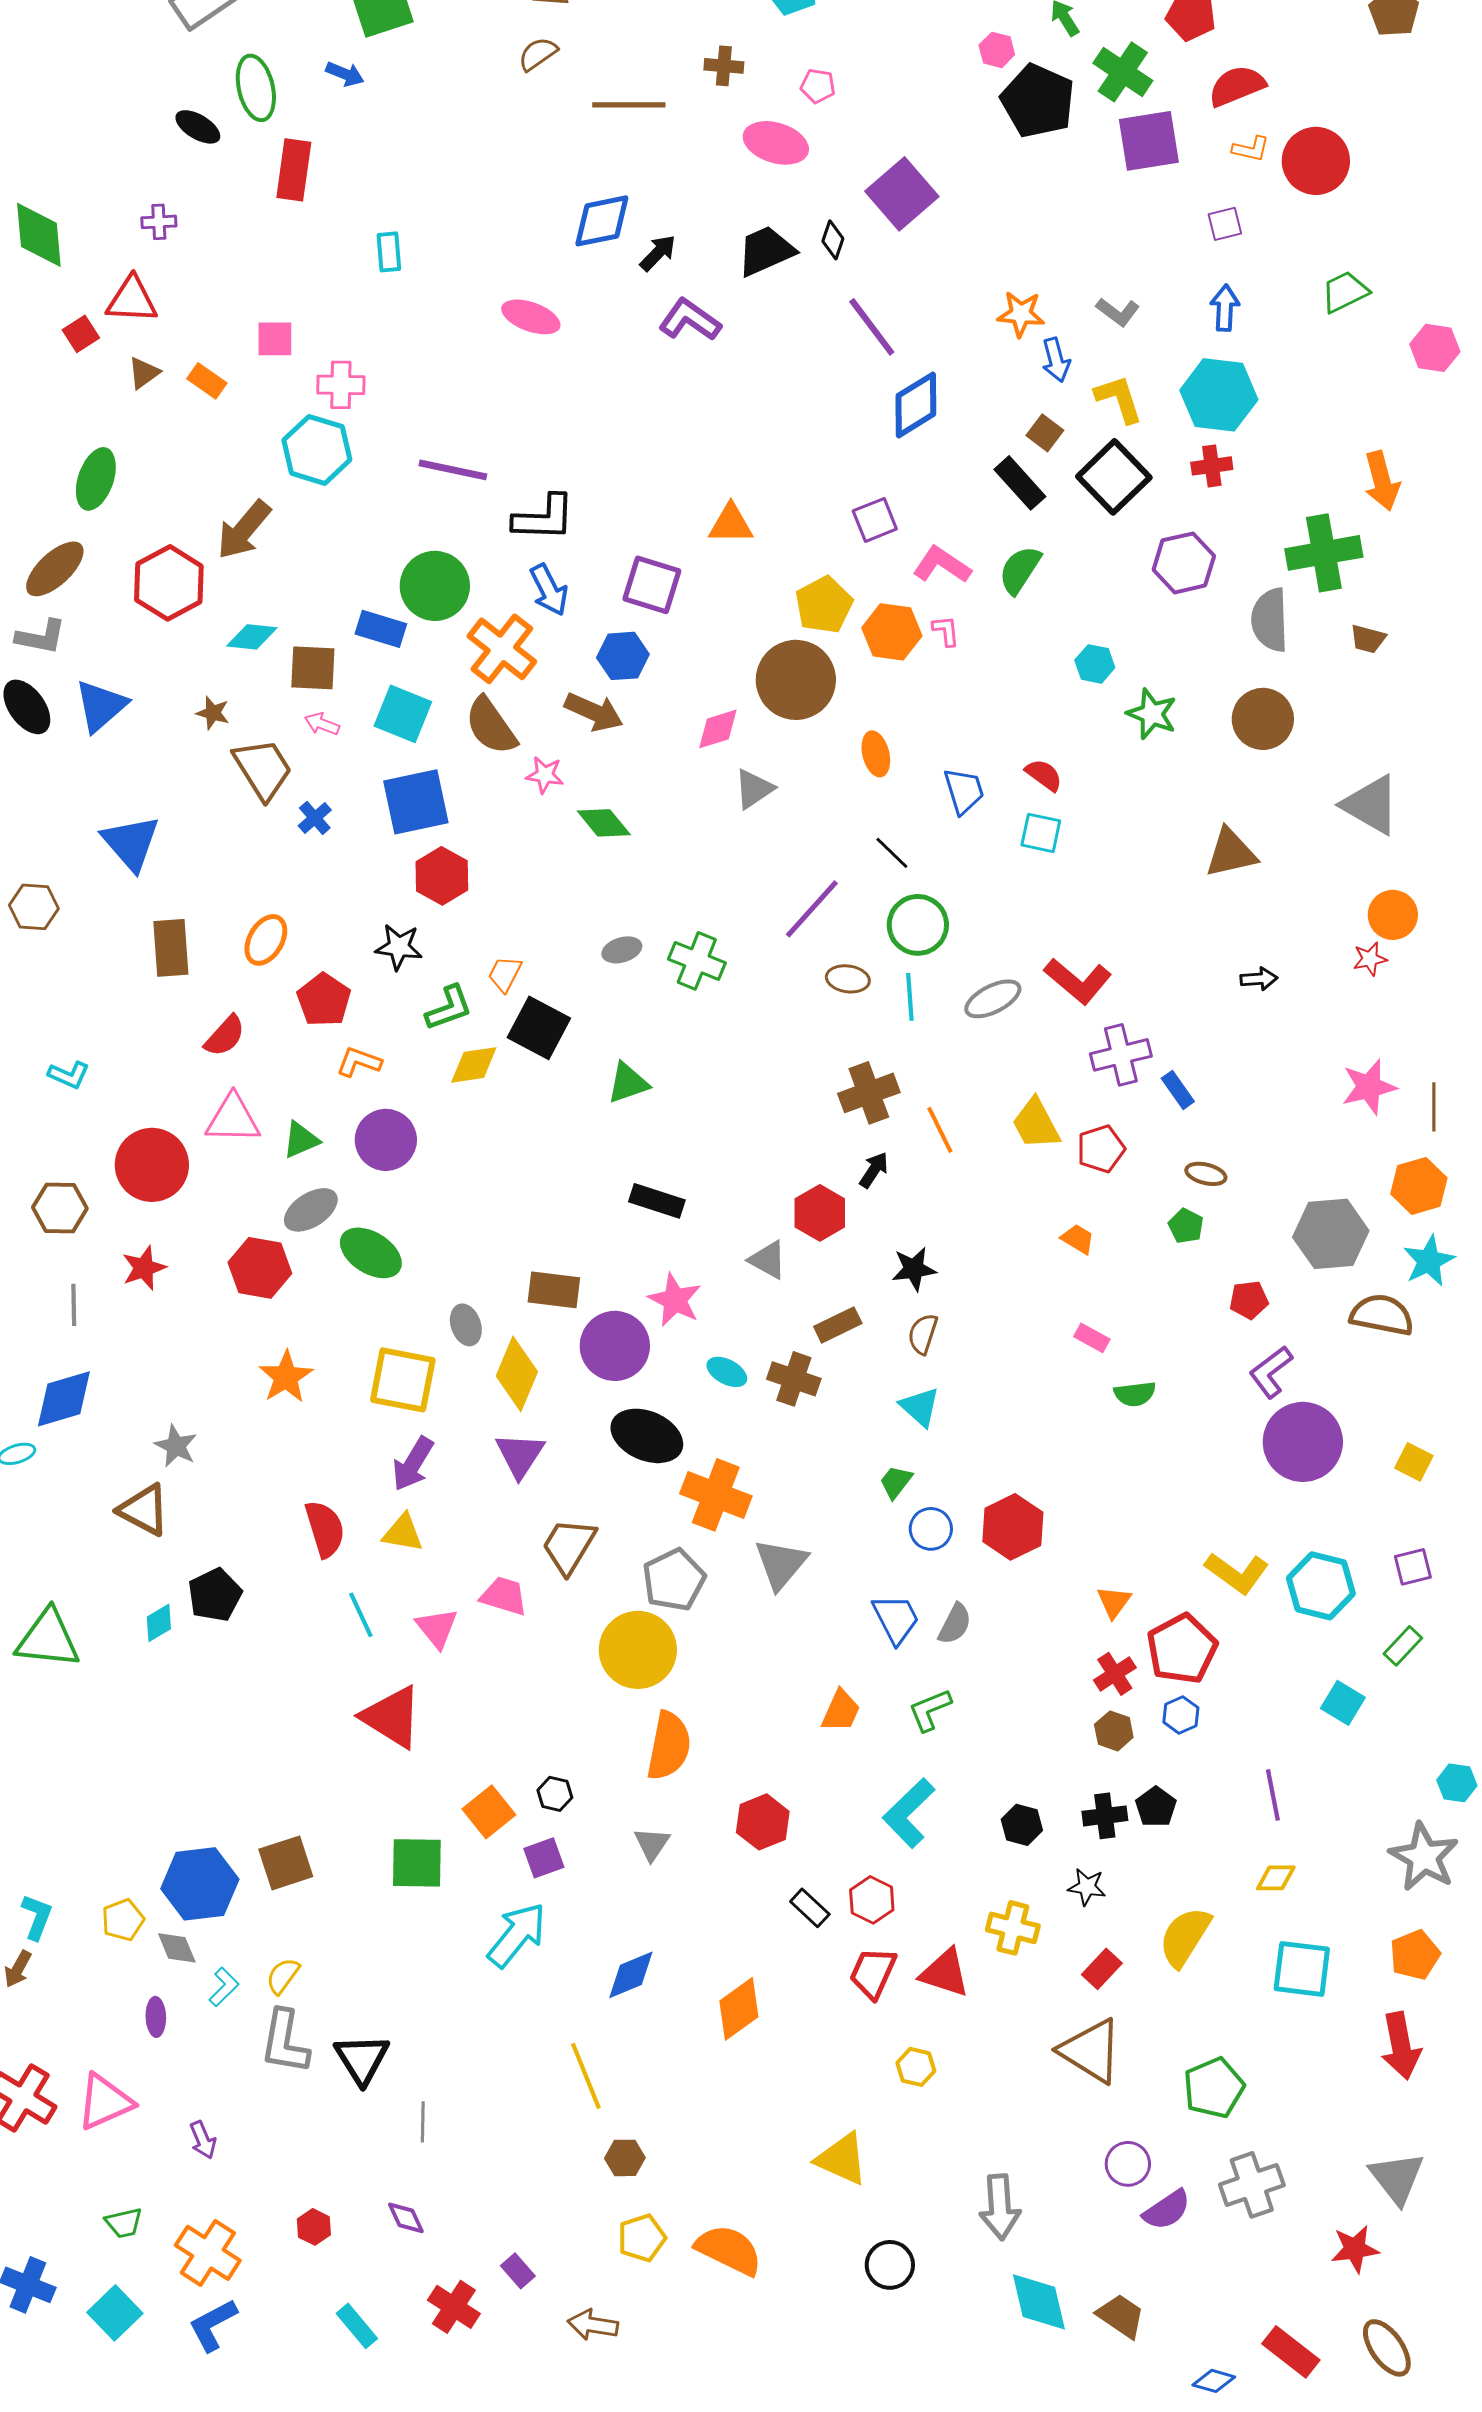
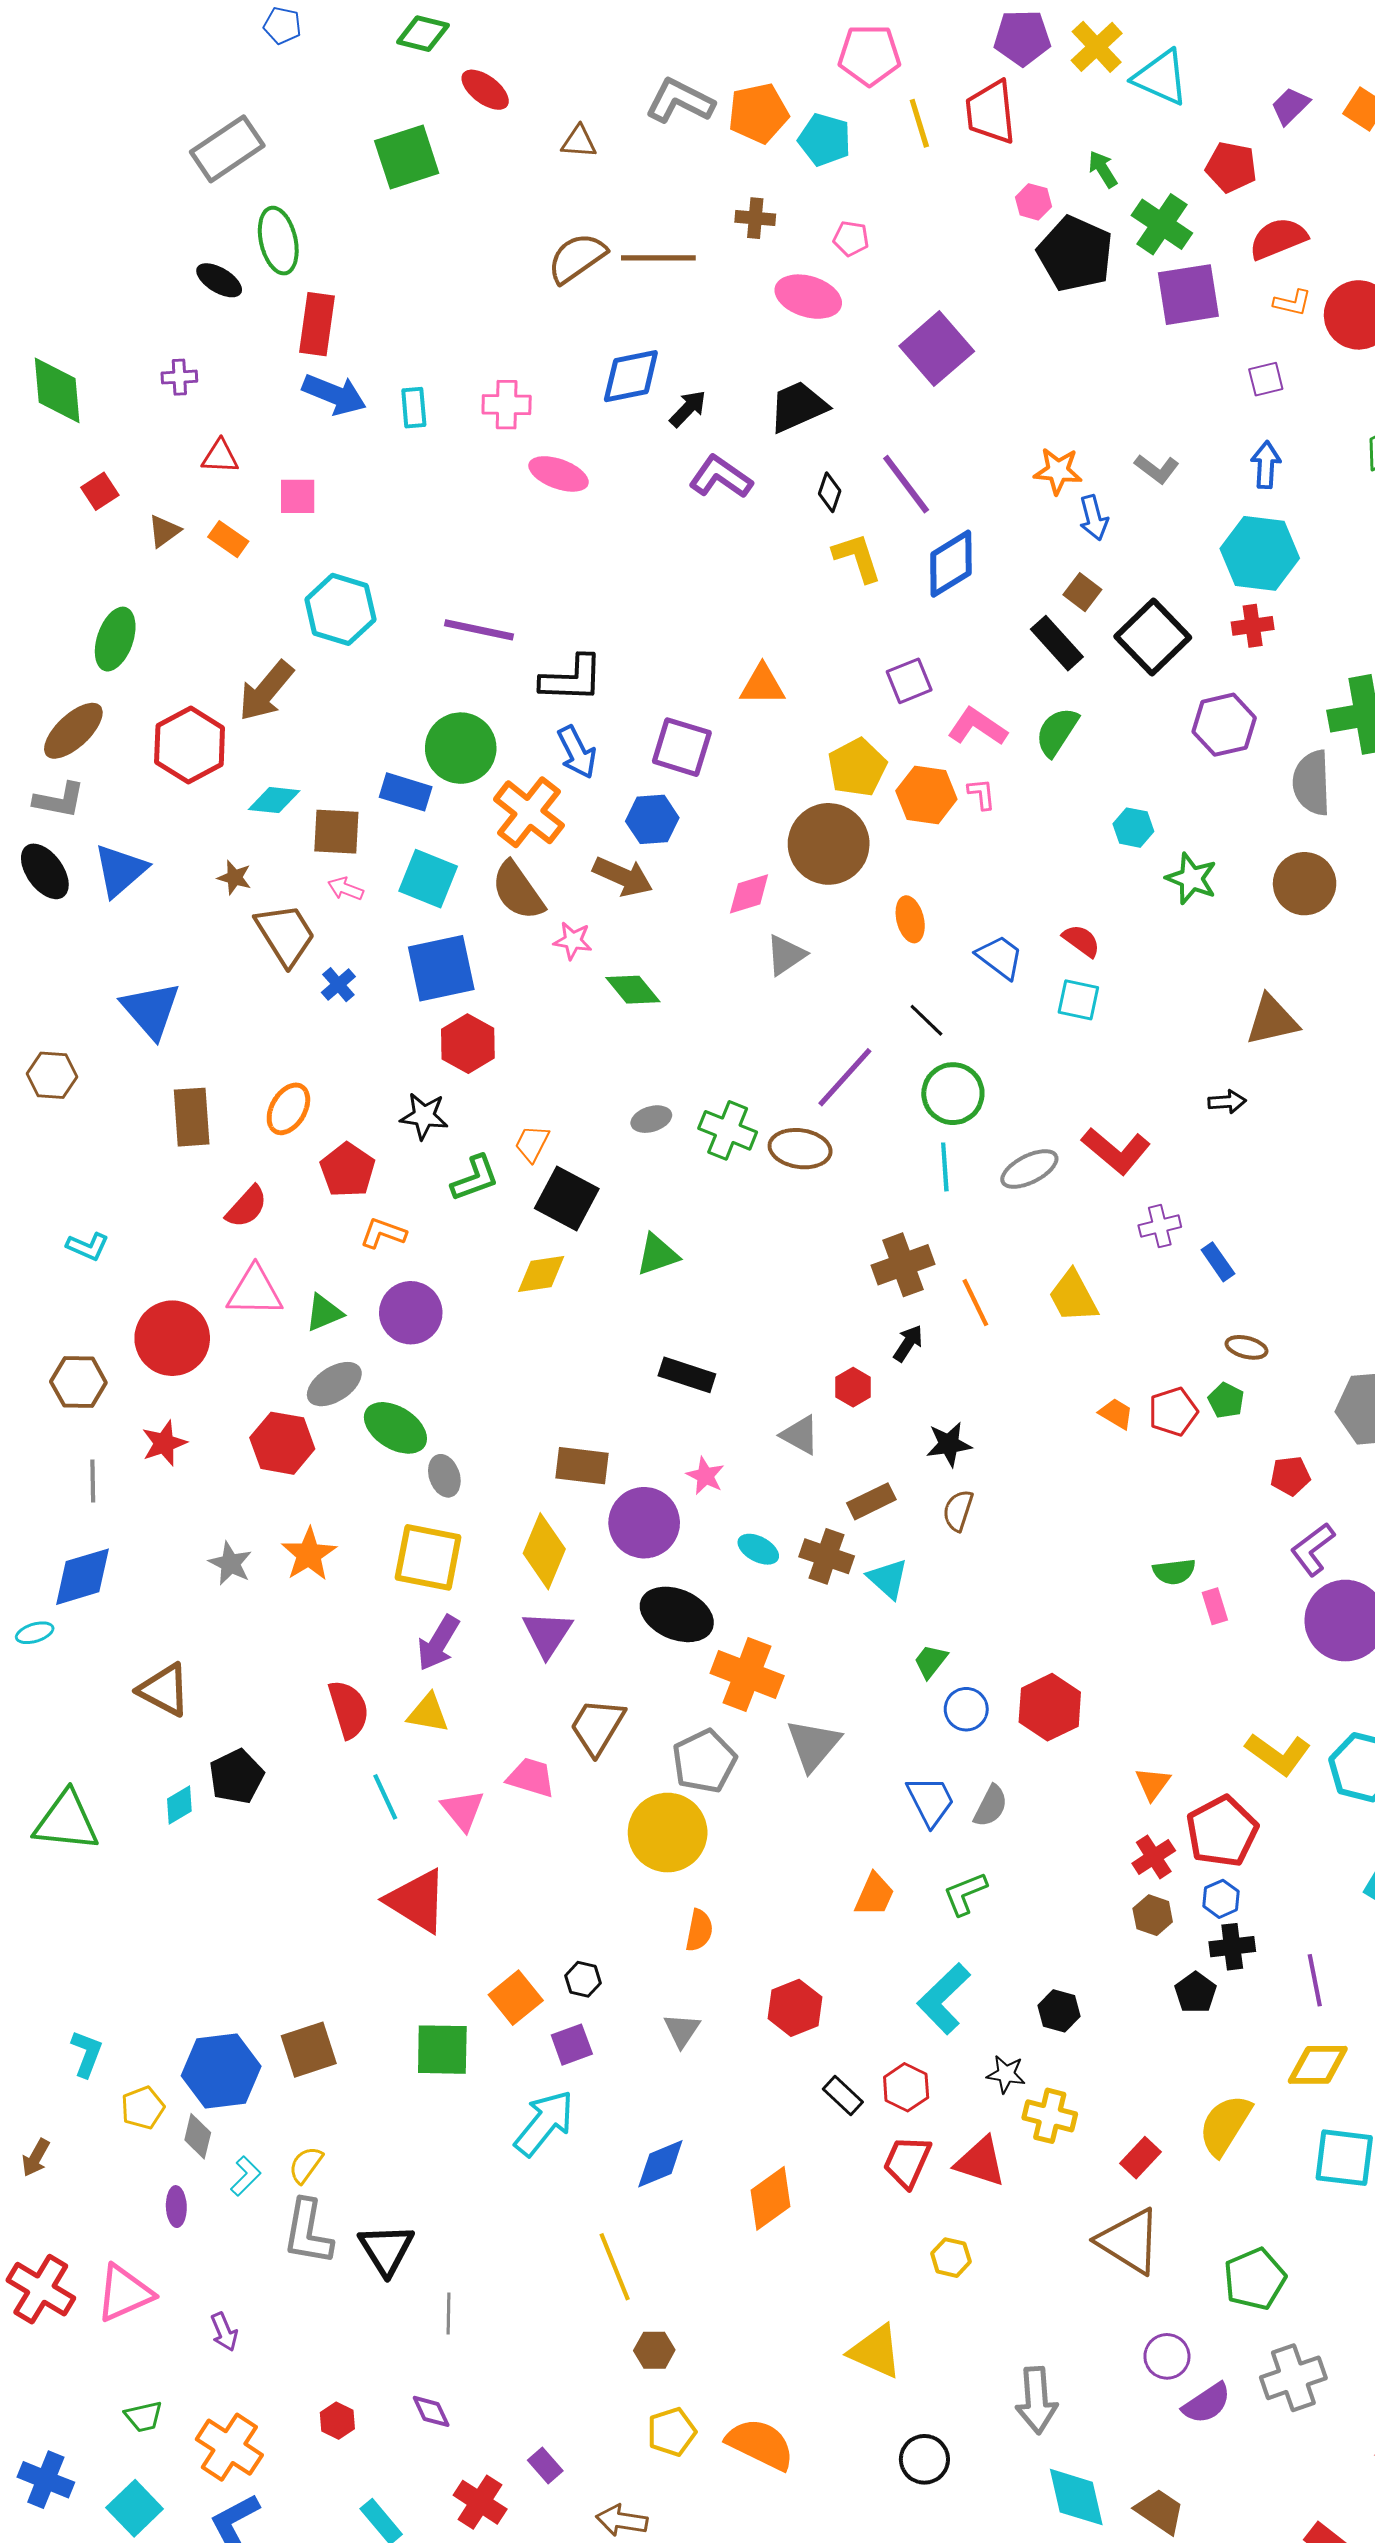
brown semicircle: (538, 54) -> (577, 258), moved, size x1.5
blue arrow: (345, 74) -> (334, 394), moved, size x1.6
black diamond: (833, 240) -> (830, 492), moved
red triangle: (132, 300) -> (220, 457), moved, size x0.7
pink cross: (341, 385) -> (507, 405), moved
yellow L-shape: (1119, 399) -> (857, 557), moved
blue trapezoid: (964, 791) -> (1000, 957), turned -36
brown ellipse: (848, 979) -> (800, 1149), moved, size x1.4
black arrow: (1259, 979) -> (1227, 1102), moved
purple cross: (1121, 1055) -> (1160, 1226), size x0.7
yellow diamond: (474, 1065) -> (541, 1274), moved
red pentagon: (1101, 1149) -> (1173, 1412), moved
red hexagon: (820, 1213) -> (853, 1387), size x0.7
pink star: (675, 1300) -> (705, 1476), size x0.7
gray ellipse: (466, 1325) -> (444, 1476), moved
pink rectangle: (1092, 1338) -> (1215, 1606), moved, turned 44
cyan triangle: (920, 1407) -> (888, 1579), moved
gray star: (176, 1446) -> (230, 1563), moved
orange semicircle: (669, 1746) -> (699, 1930), size x0.6
black cross: (1105, 1816) -> (1232, 1947), moved
yellow diamond: (1276, 1878) -> (1318, 2065), size x1.5
black star: (1087, 1887) -> (1006, 2074), moved
cyan L-shape: (37, 1917) -> (87, 2054), moved
gray diamond: (177, 1948) -> (198, 2136), turned 36

